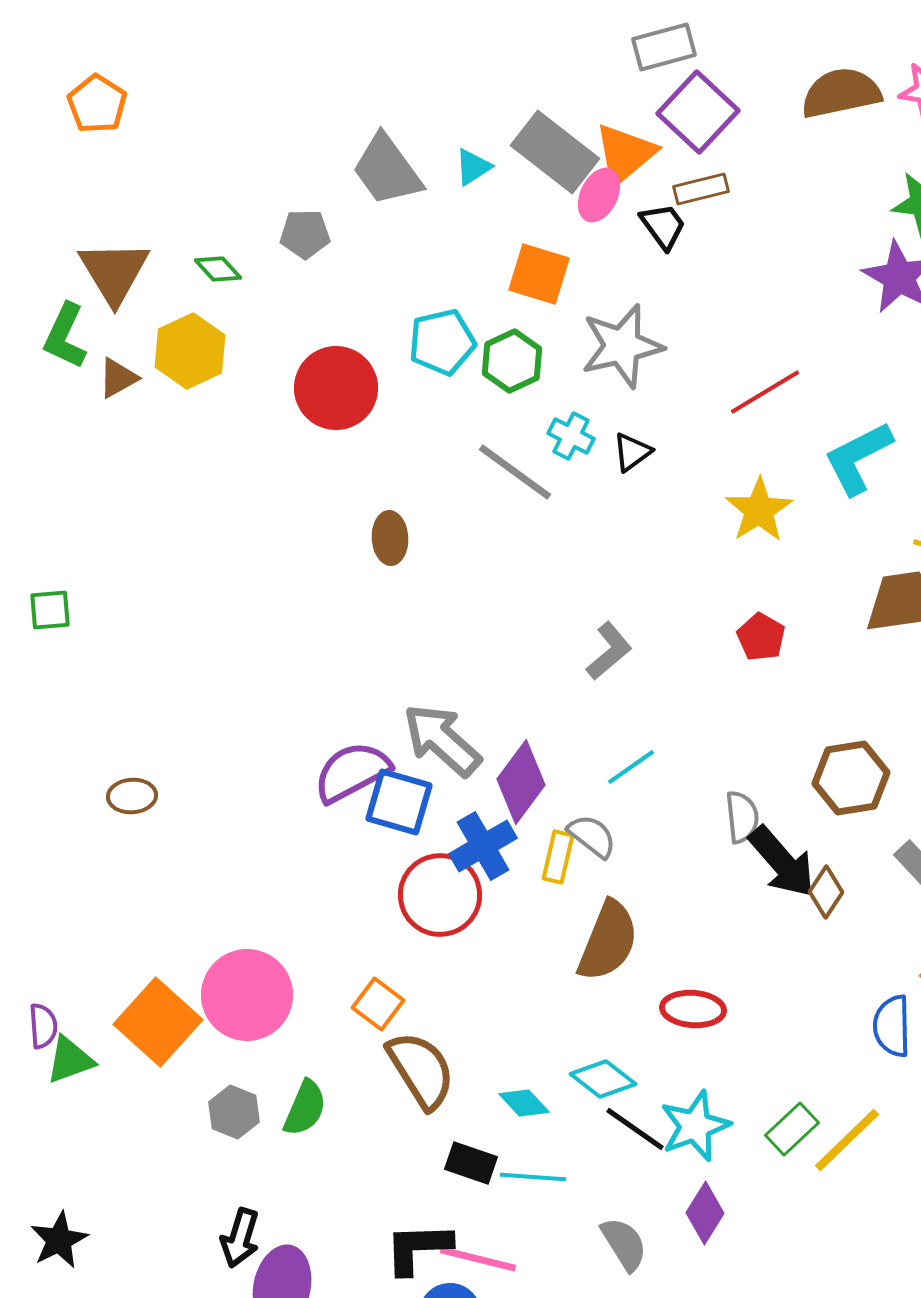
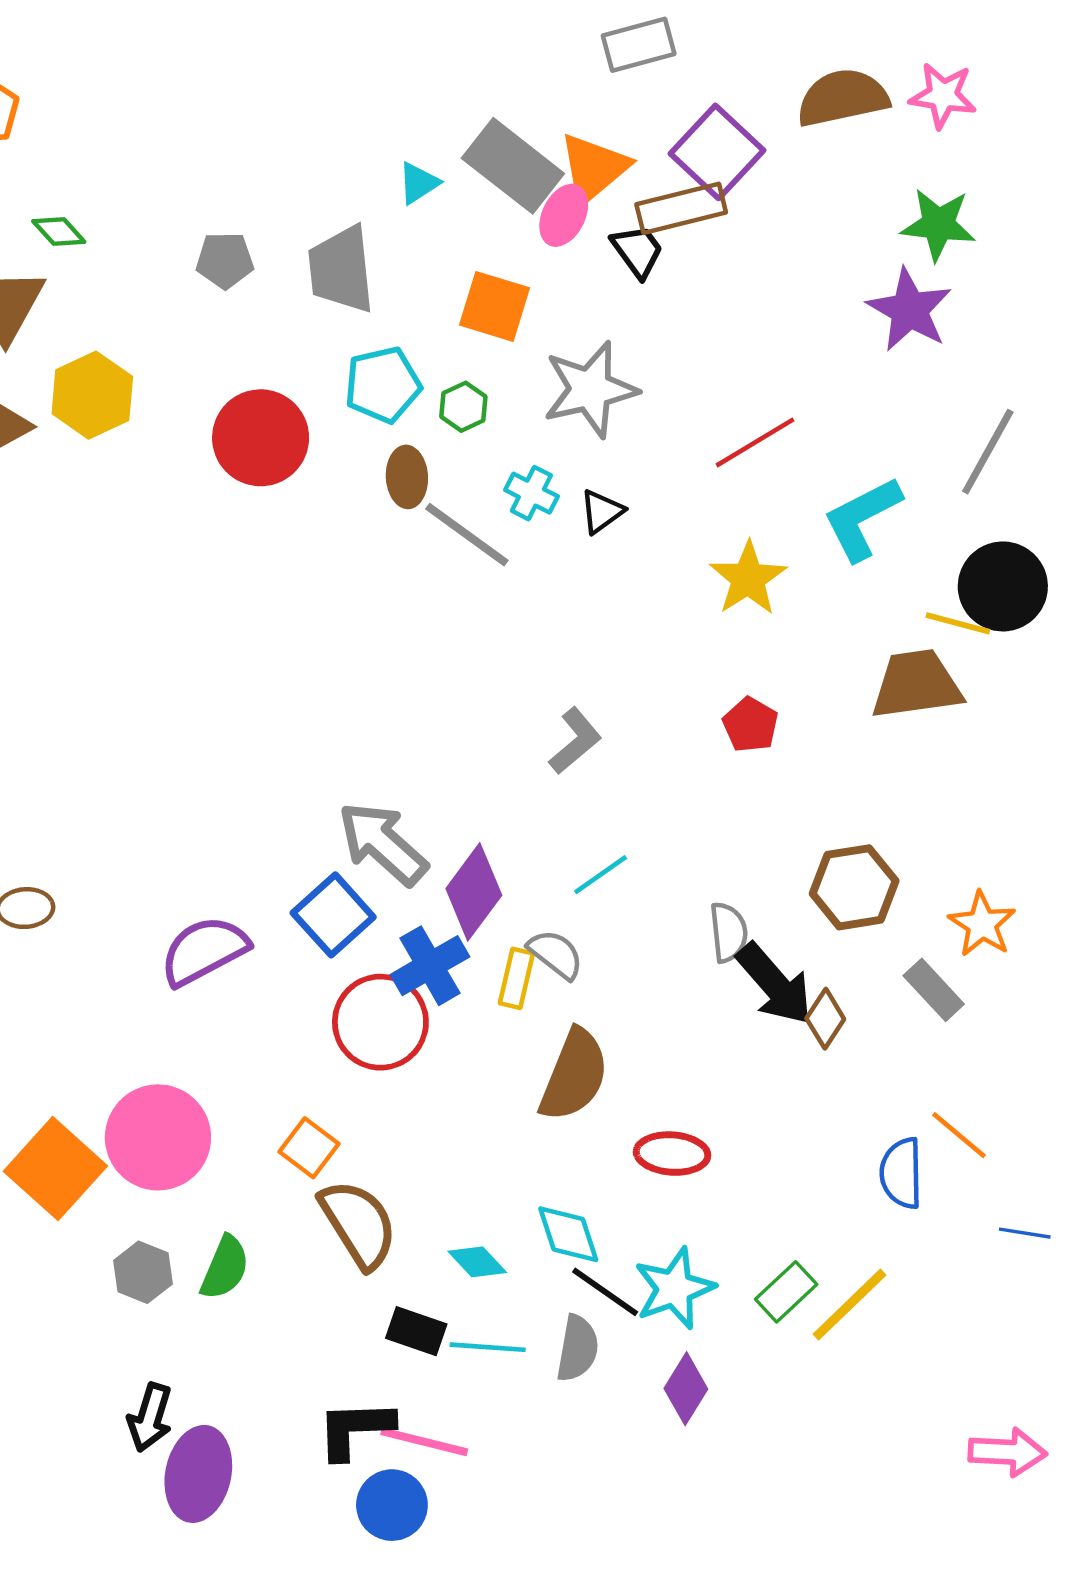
purple square: (698, 112) -> (717, 152), moved
gray trapezoid: (387, 170) -> (341, 270), moved, turned 30
brown rectangle: (701, 189) -> (681, 208), size x1.4
green diamond: (218, 269) -> (59, 231), moved
green hexagon: (512, 361) -> (463, 407), size x0.7
brown ellipse: (390, 538) -> (407, 477), moved
purple semicircle: (352, 772) -> (204, 951), moved
blue square: (399, 802) -> (333, 915), turned 32
cyan diamond: (603, 1079) -> (568, 1234), turned 34
gray semicircle: (624, 1244) -> (578, 1348), moved, turned 42

